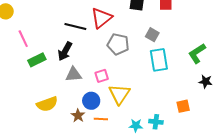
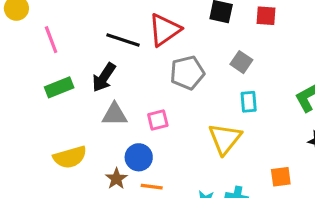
pink line: (23, 39) -> (51, 40), moved
gray pentagon: (118, 44) -> (187, 73), turned -30
cyan rectangle: (159, 60) -> (249, 102), size x0.6
yellow triangle: (119, 94) -> (225, 139), moved

